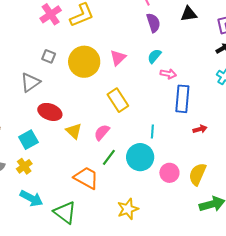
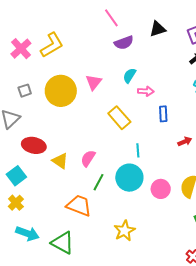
purple semicircle: (153, 23) -> (124, 43), turned 96
gray square: (49, 56) -> (25, 91), turned -32
blue rectangle: (182, 99) -> (163, 114), size x0.6
yellow rectangle: (118, 100) -> (119, 118), moved

